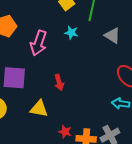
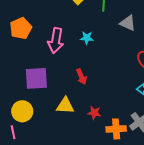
cyan star: (71, 33) -> (87, 38), moved
red star: (65, 132) -> (94, 113), moved

